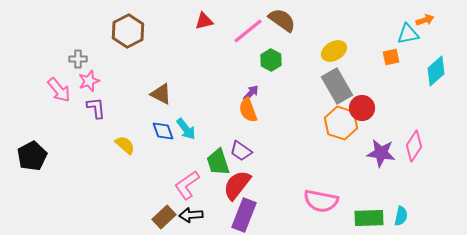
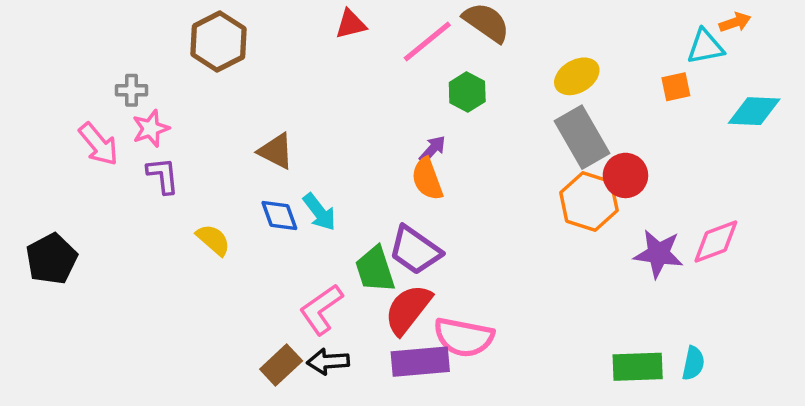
cyan diamond: (436, 71) -> (754, 111), turned 44
pink diamond: (414, 146) -> (716, 242), turned 36
purple trapezoid: (241, 151) -> (415, 250), size x1.4
pink semicircle: (321, 201) -> (464, 337), moved
purple rectangle: (244, 215) -> (420, 362), turned 64

